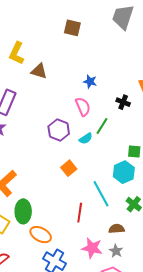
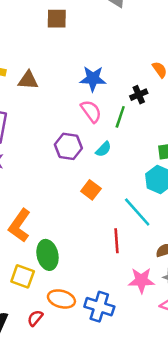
blue star: (90, 82) -> (93, 79), size x1.5
black cross: (123, 102) -> (139, 95), turned -32
green line: (102, 126) -> (120, 117), moved
orange ellipse: (41, 235) -> (61, 299), moved

